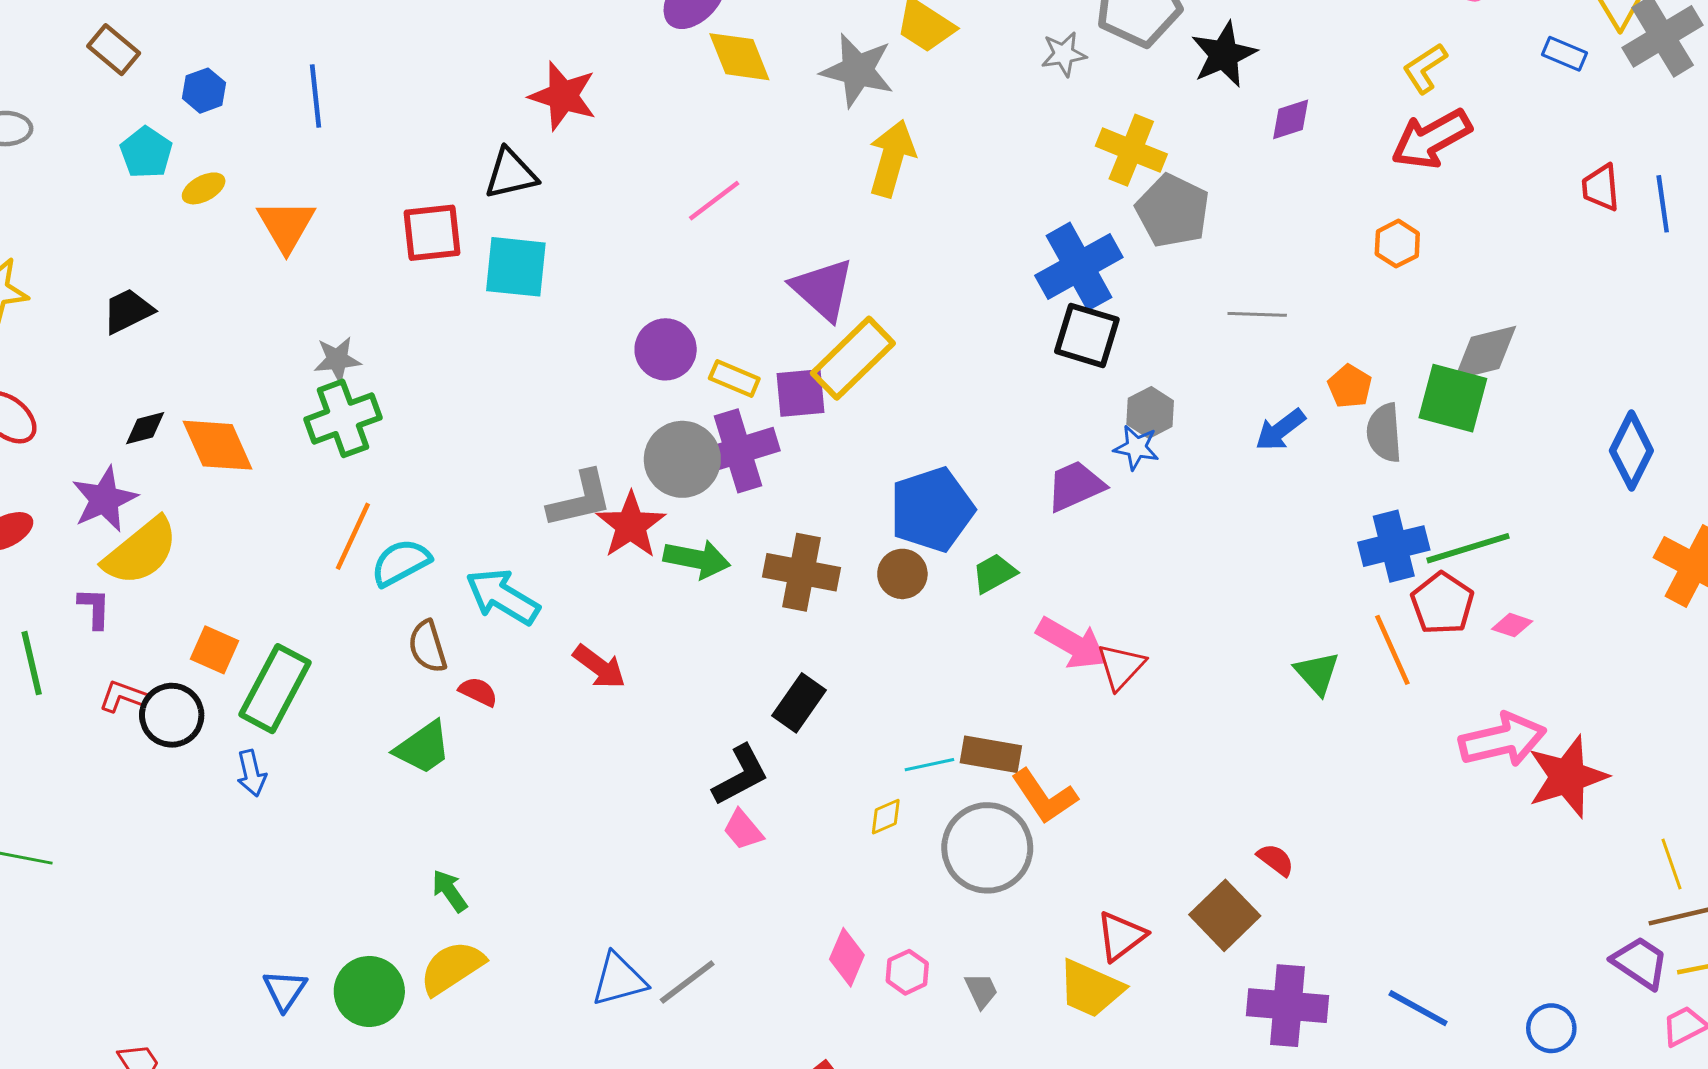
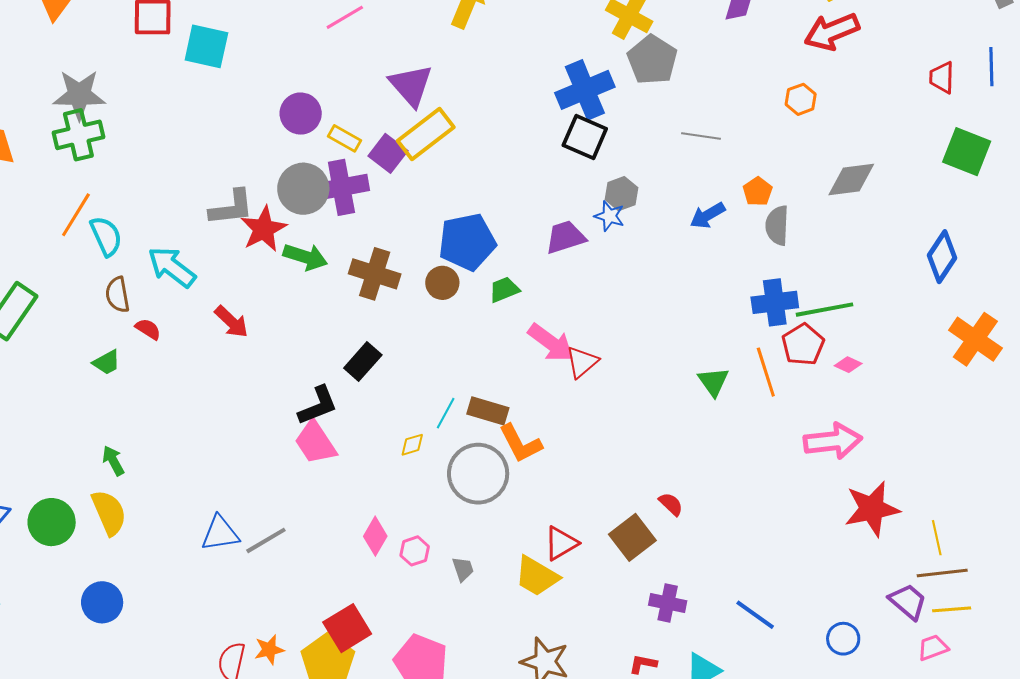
blue line: (1663, 204) -> (991, 67), moved
gray star: (337, 360) -> (79, 95), size x1.6
purple square: (801, 393) -> (388, 153), turned 36
green square: (1453, 398) -> (967, 152), moved
cyan semicircle: (401, 562) -> (106, 236), turned 87
green trapezoid: (423, 748) -> (107, 362), size x0.7
cyan line: (929, 765) -> (446, 413), turned -56
red star: (1567, 777) -> (872, 509), moved
pink trapezoid: (743, 830) -> (315, 442), size x1.6
yellow semicircle: (452, 968) -> (109, 513), turned 93
purple cross: (1287, 1006) -> (668, 603), size x0.7

